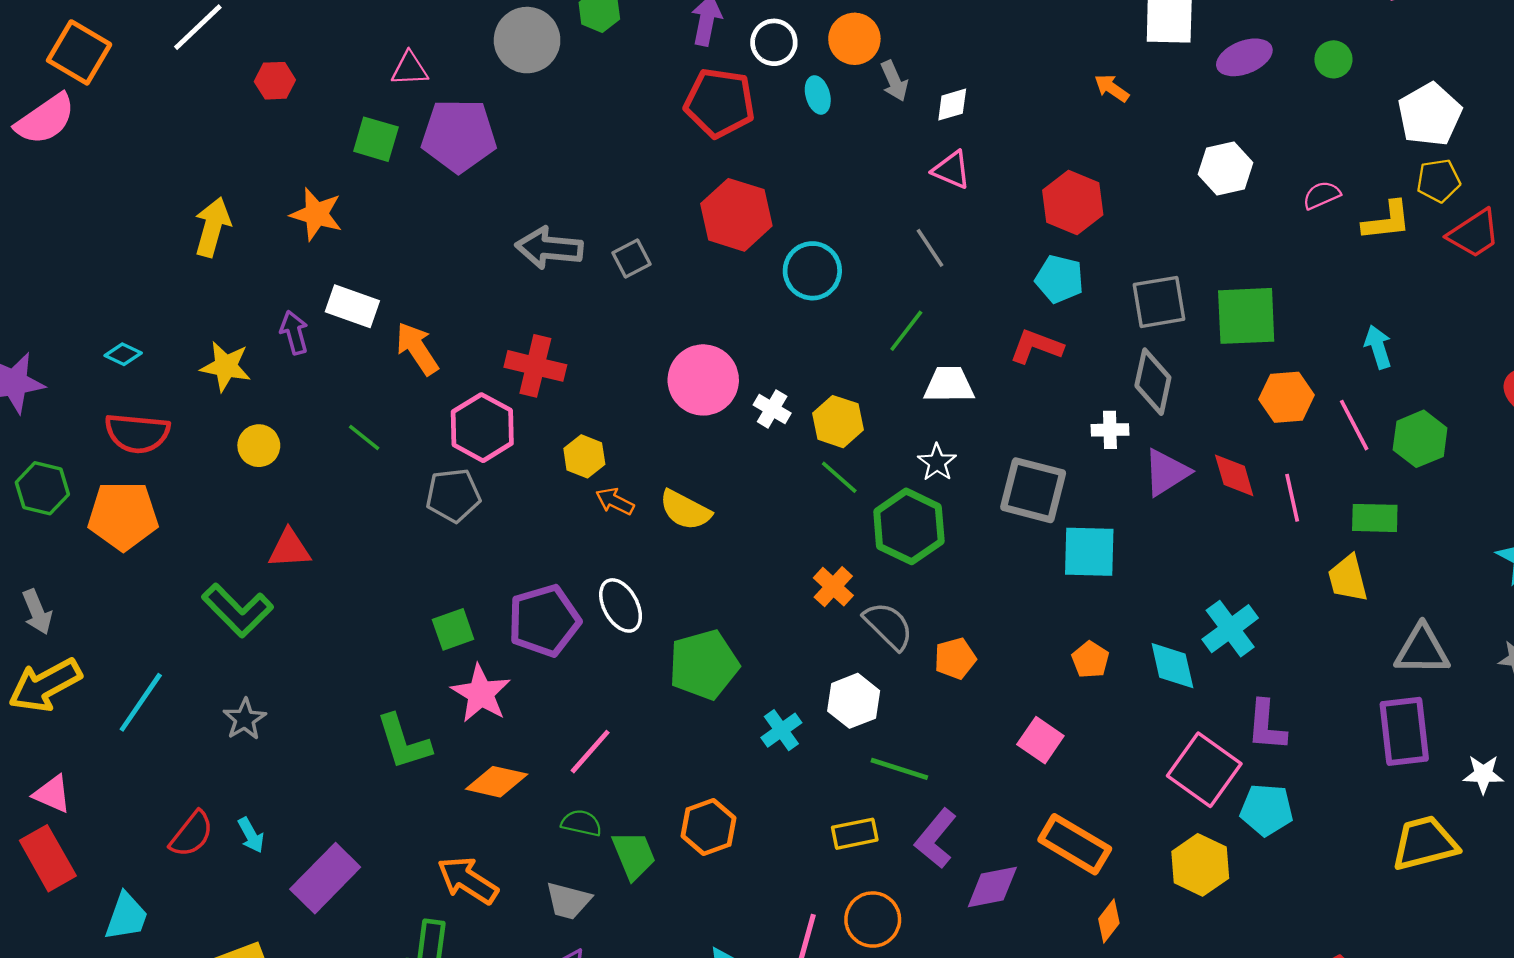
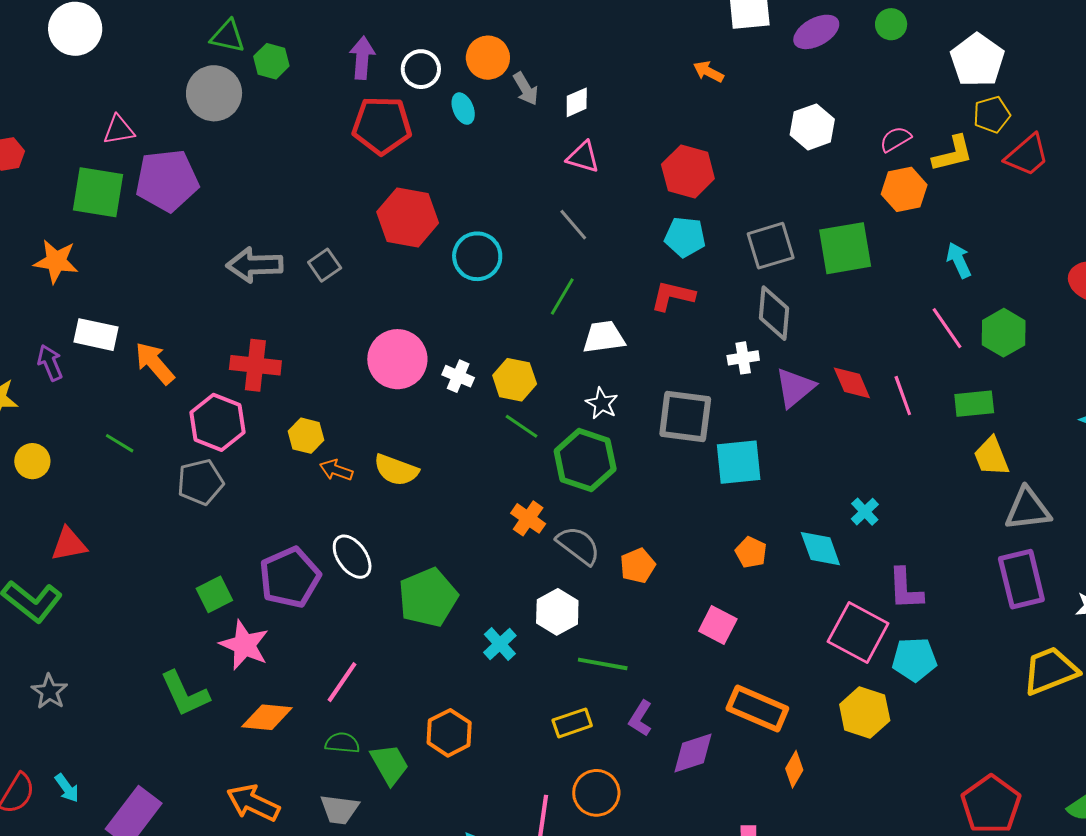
green square: (376, 139) -> (98, 192), size x1.4
orange hexagon: (1287, 397) -> (904, 189), moved
yellow trapezoid: (1348, 578) -> (991, 457), moved
cyan cross: (1230, 629) -> (865, 512), size x0.6
purple L-shape: (936, 838) -> (640, 718), size x0.7

